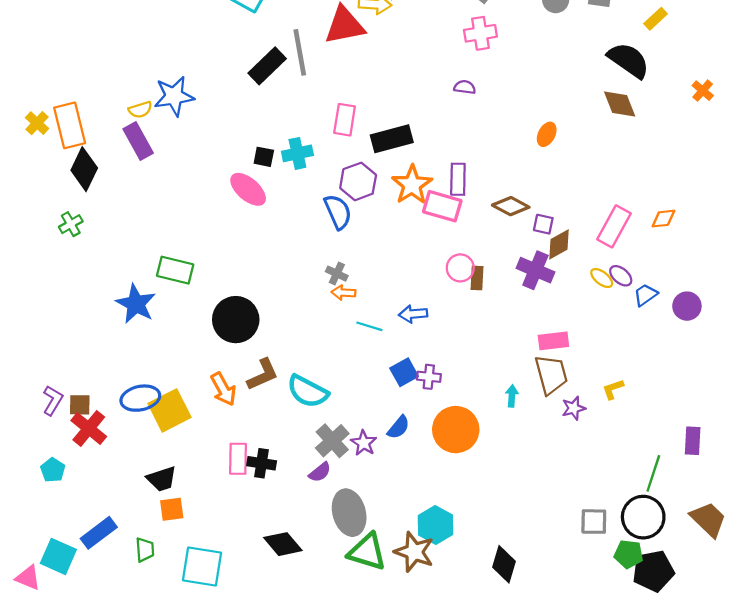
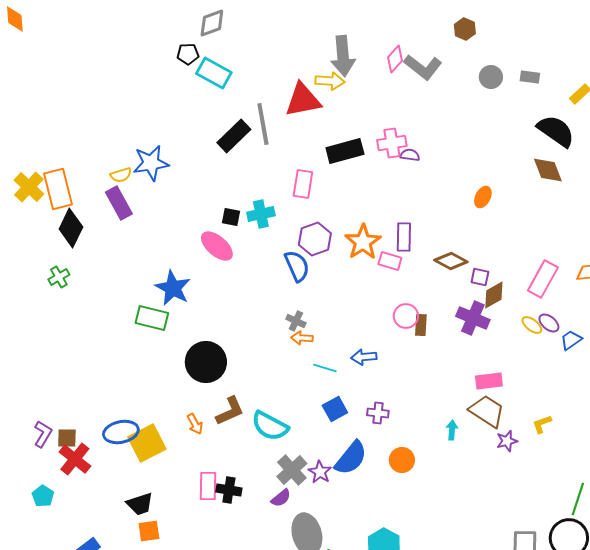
pink cross: (480, 33) -> (392, 143), moved
yellow cross: (37, 123) -> (29, 187), size x1.4
black rectangle: (392, 139) -> (345, 151), moved
pink rectangle: (442, 206) -> (390, 261), size x0.7
blue star: (136, 304) -> (173, 288), moved
blue square: (404, 372) -> (335, 409), moved
brown trapezoid: (551, 375) -> (487, 411), turned -42
orange arrow: (223, 389) -> (195, 424), size x0.7
blue semicircle: (398, 427) -> (351, 458), size x1.6
orange circle: (456, 430) -> (402, 460), size x0.6

